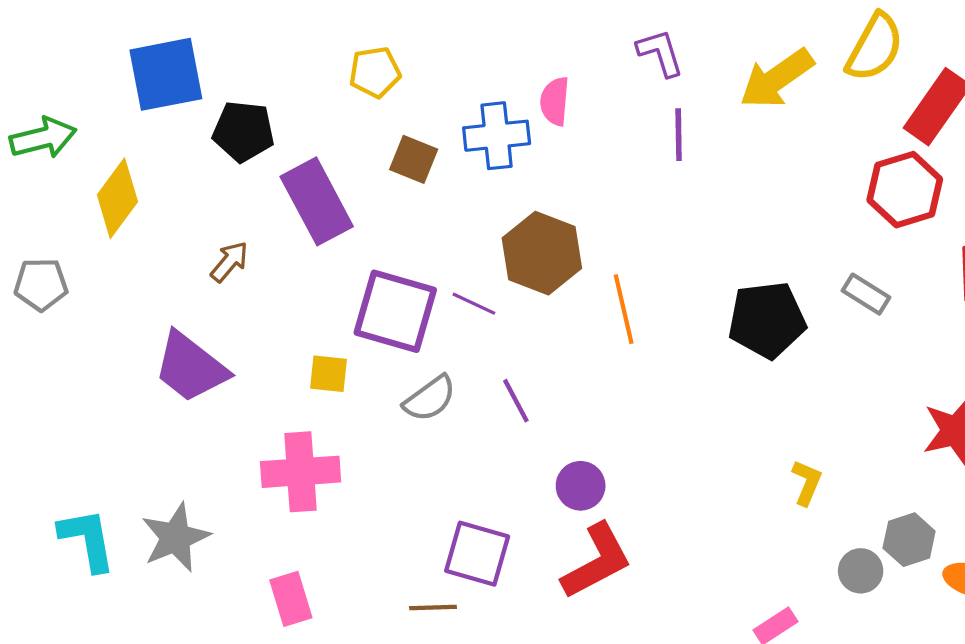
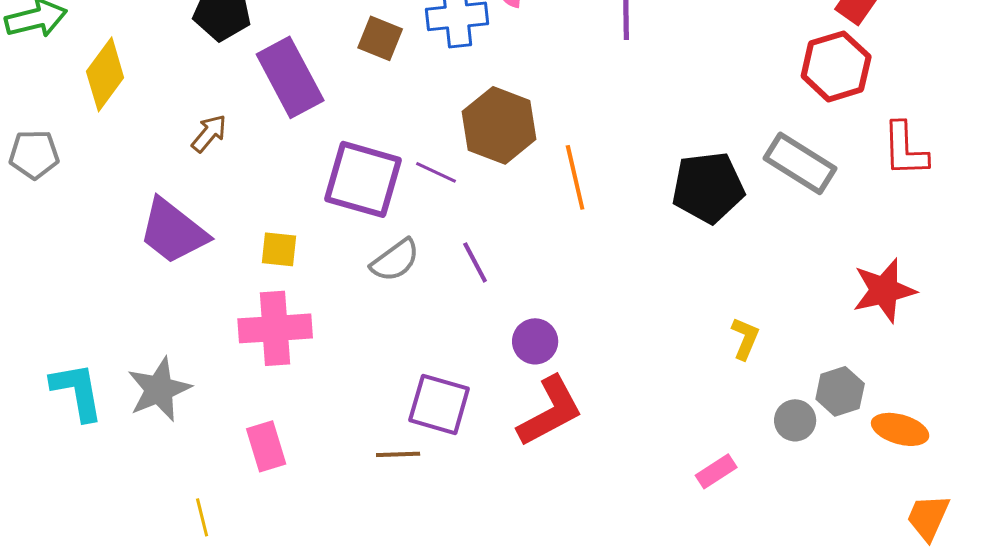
gray rectangle: (866, 294) -> (800, 163), size x1.6
yellow square: (329, 374) -> (279, 249), moved

